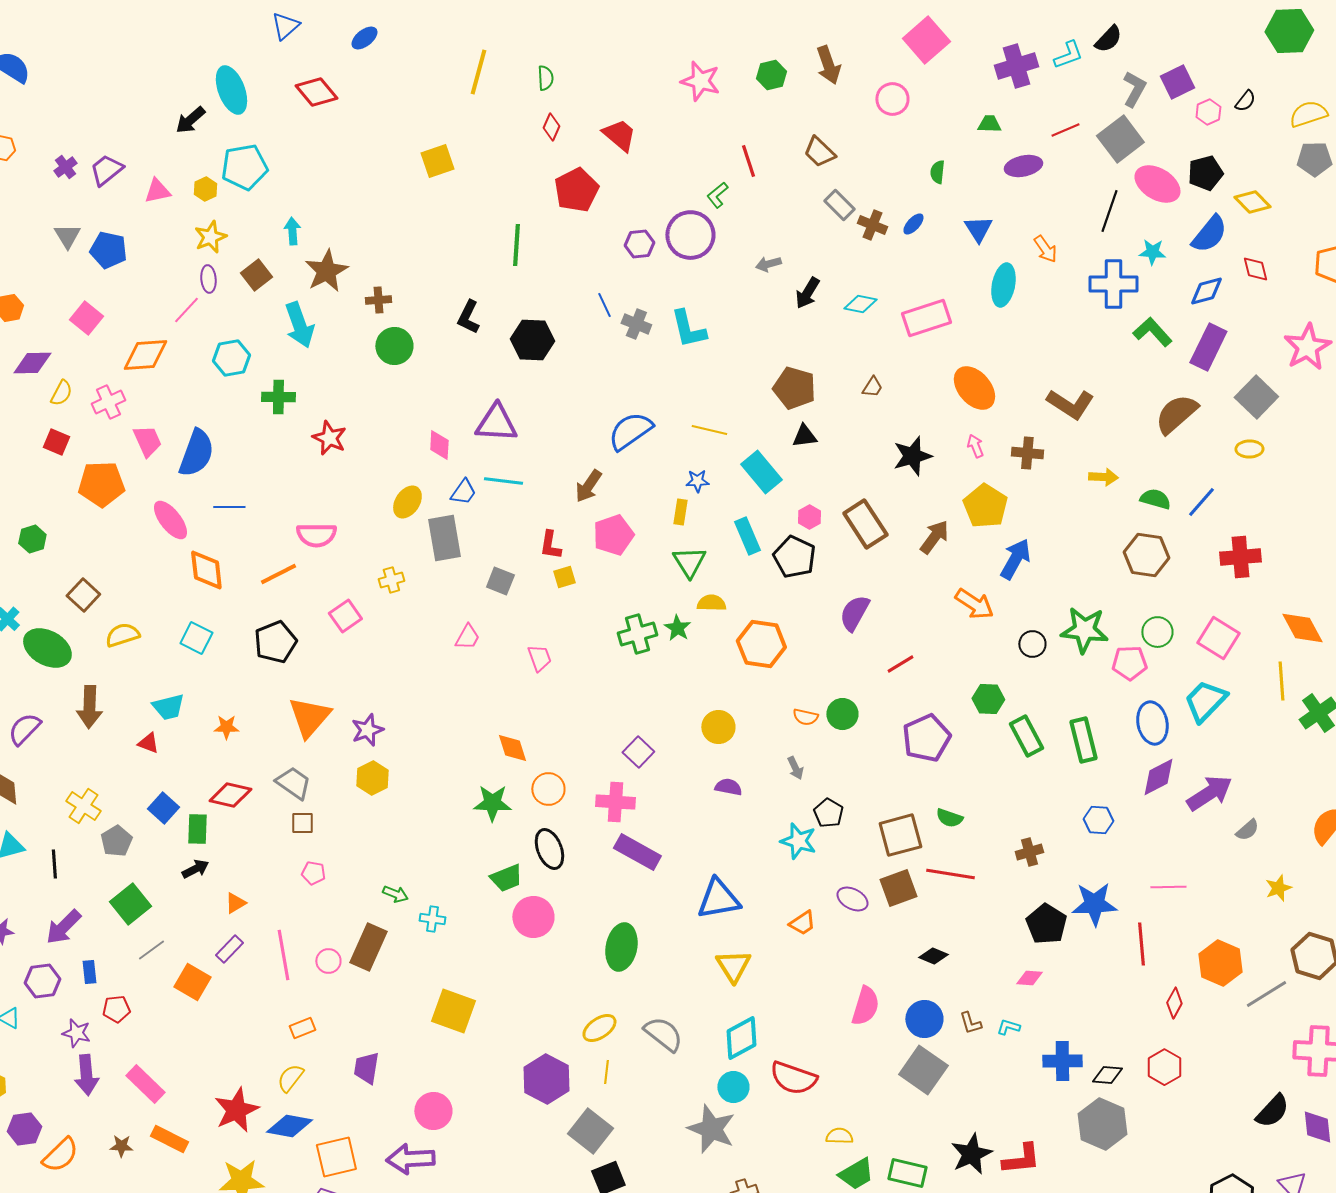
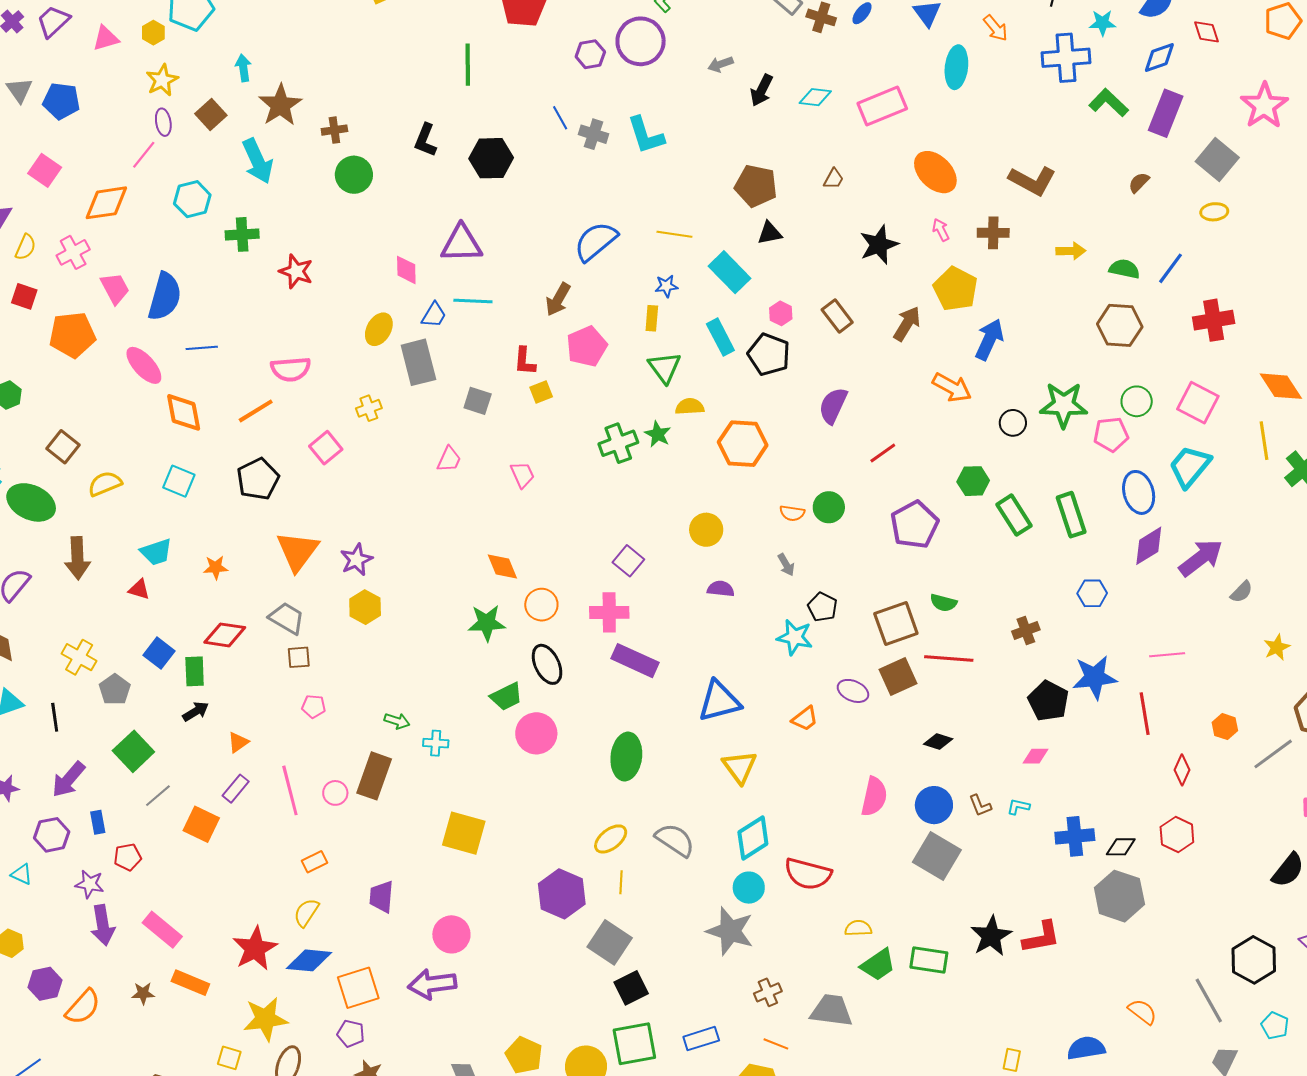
brown semicircle: (1176, 414) -> (1139, 183), size x0.5
brown rectangle: (865, 524) -> (837, 316), size x0.7
orange hexagon: (1220, 963) -> (1225, 727), size x0.6

